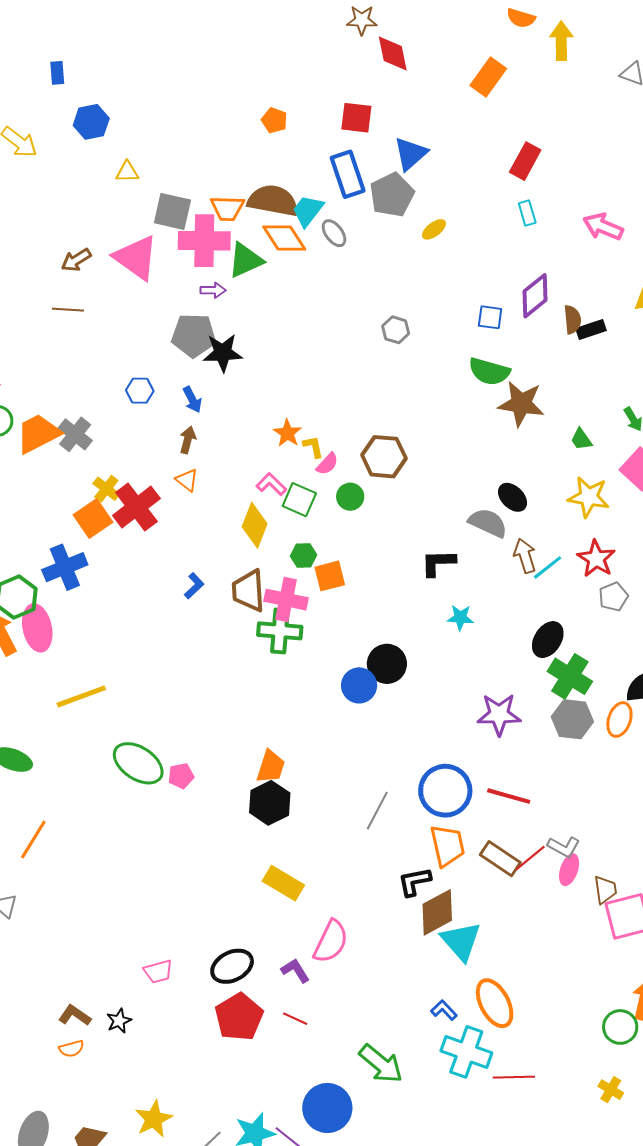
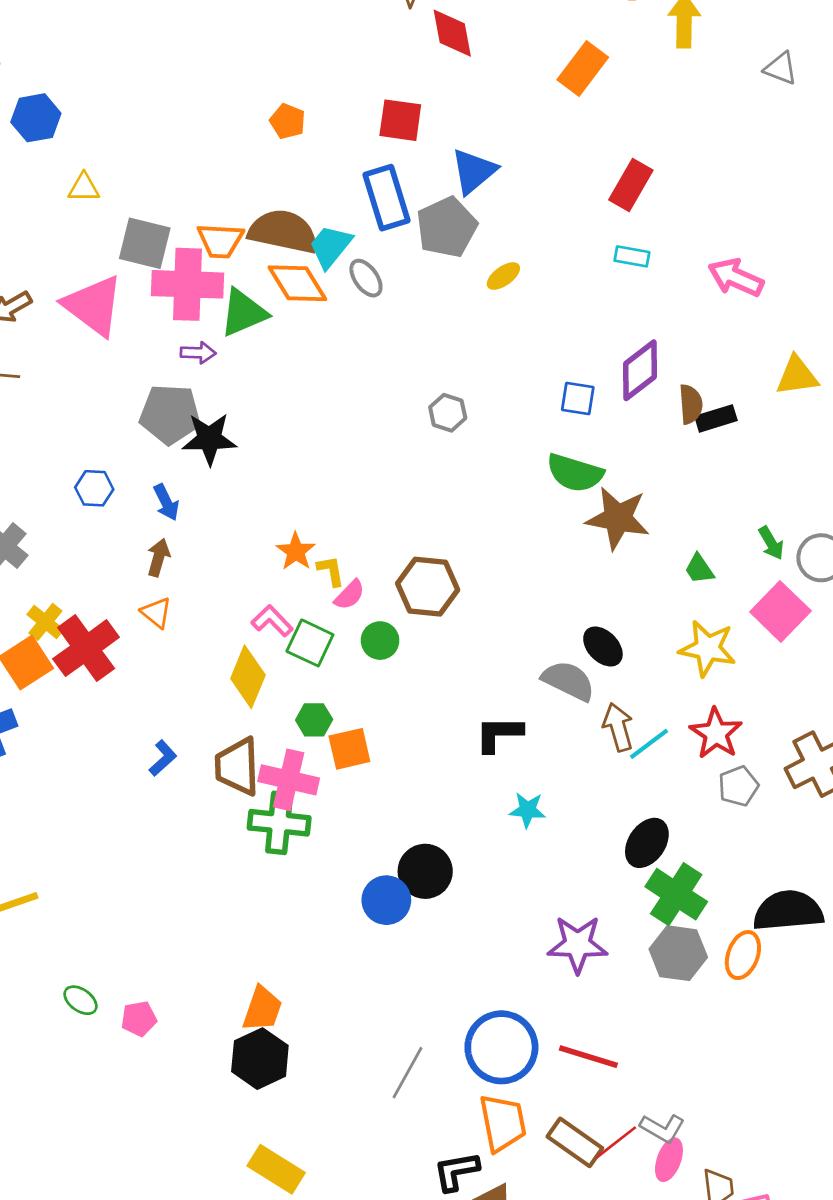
cyan rectangle: (527, 213) -> (632, 256), turned -65
green ellipse: (138, 763) -> (81, 1000), size x0.5

